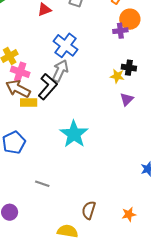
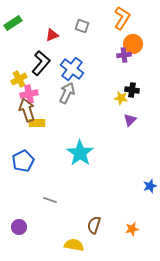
pink cross: (20, 72) -> (29, 94), turned -30
black L-shape: (48, 87) -> (41, 63), moved
brown arrow: (18, 89) -> (27, 110), turned 45

